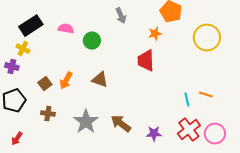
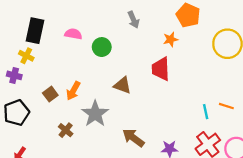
black rectangle: (31, 26) -> (35, 31), turned -45
brown triangle: (100, 80) -> (122, 85), moved
brown cross: (48, 114) -> (66, 130), moved, turned 32
gray star: (86, 122) -> (95, 114), moved

